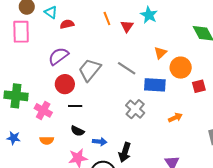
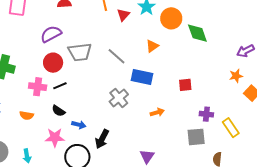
orange circle: (181, 68) -> (171, 18), moved
gray trapezoid: (90, 70) -> (80, 52), turned -145
black line: (75, 106) -> (60, 86), turned -32
pink cross: (43, 110) -> (38, 87), moved, turned -30

